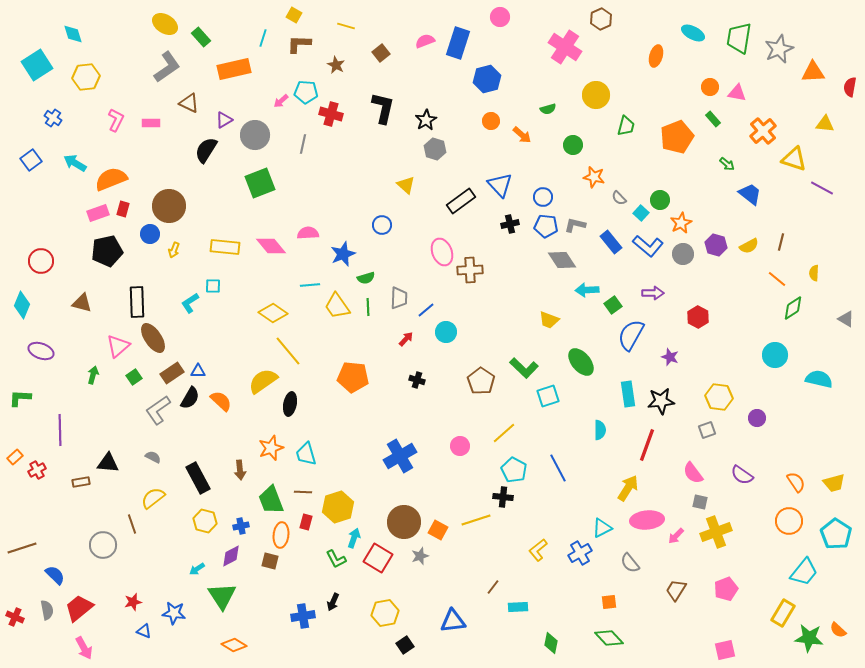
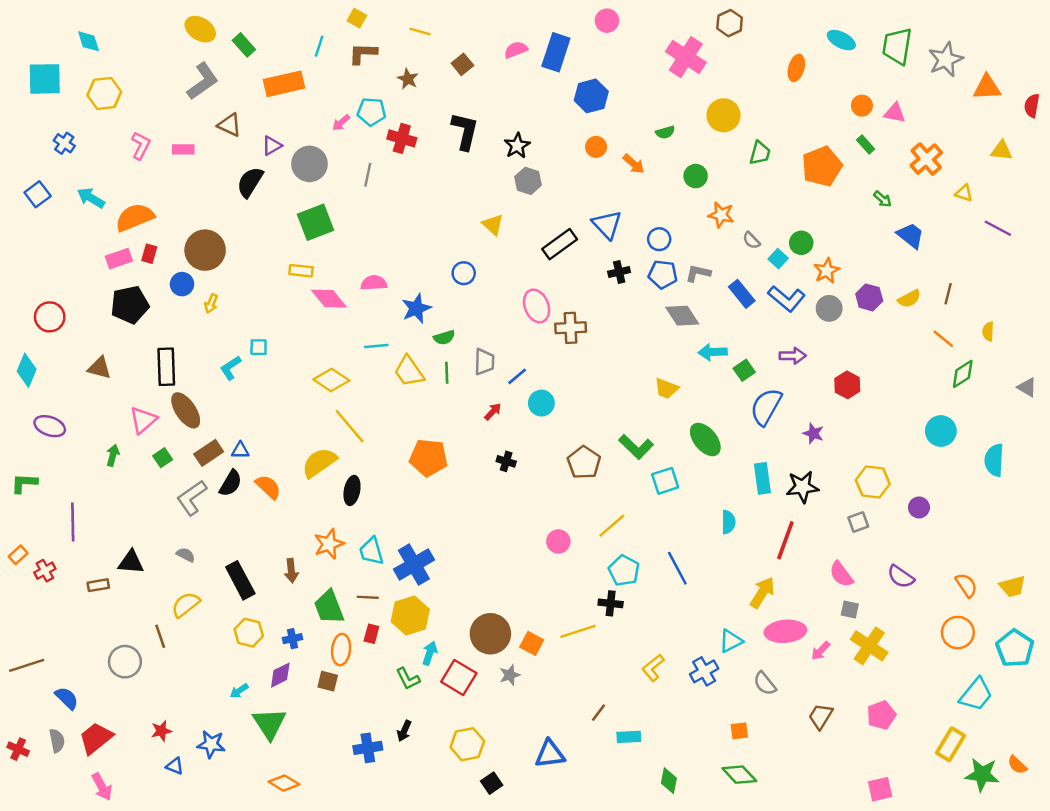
cyan square: (37, 65) -> (45, 79), turned 32
yellow triangle: (794, 159) -> (964, 193), size x0.6
yellow rectangle: (225, 247) -> (301, 271), moved, size x0.7
cyan semicircle: (819, 379) -> (994, 460), turned -100
blue cross: (400, 456) -> (414, 565), moved
yellow cross: (716, 532) -> (869, 646), turned -36

